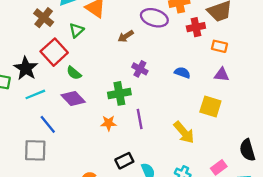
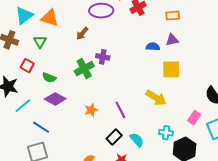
orange rectangle: (219, 46) -> (173, 16), moved
red square: (54, 52) -> (27, 66), size x0.6
blue semicircle: (182, 73) -> (153, 47), moved
green cross: (119, 93) -> (84, 69), moved
purple line: (140, 119) -> (120, 110), moved

